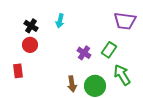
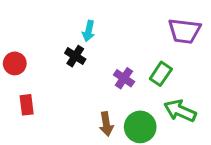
black cross: (31, 26) -> (75, 56), moved
red circle: (30, 45) -> (15, 63), moved
green arrow: (122, 75) -> (180, 111), turned -35

